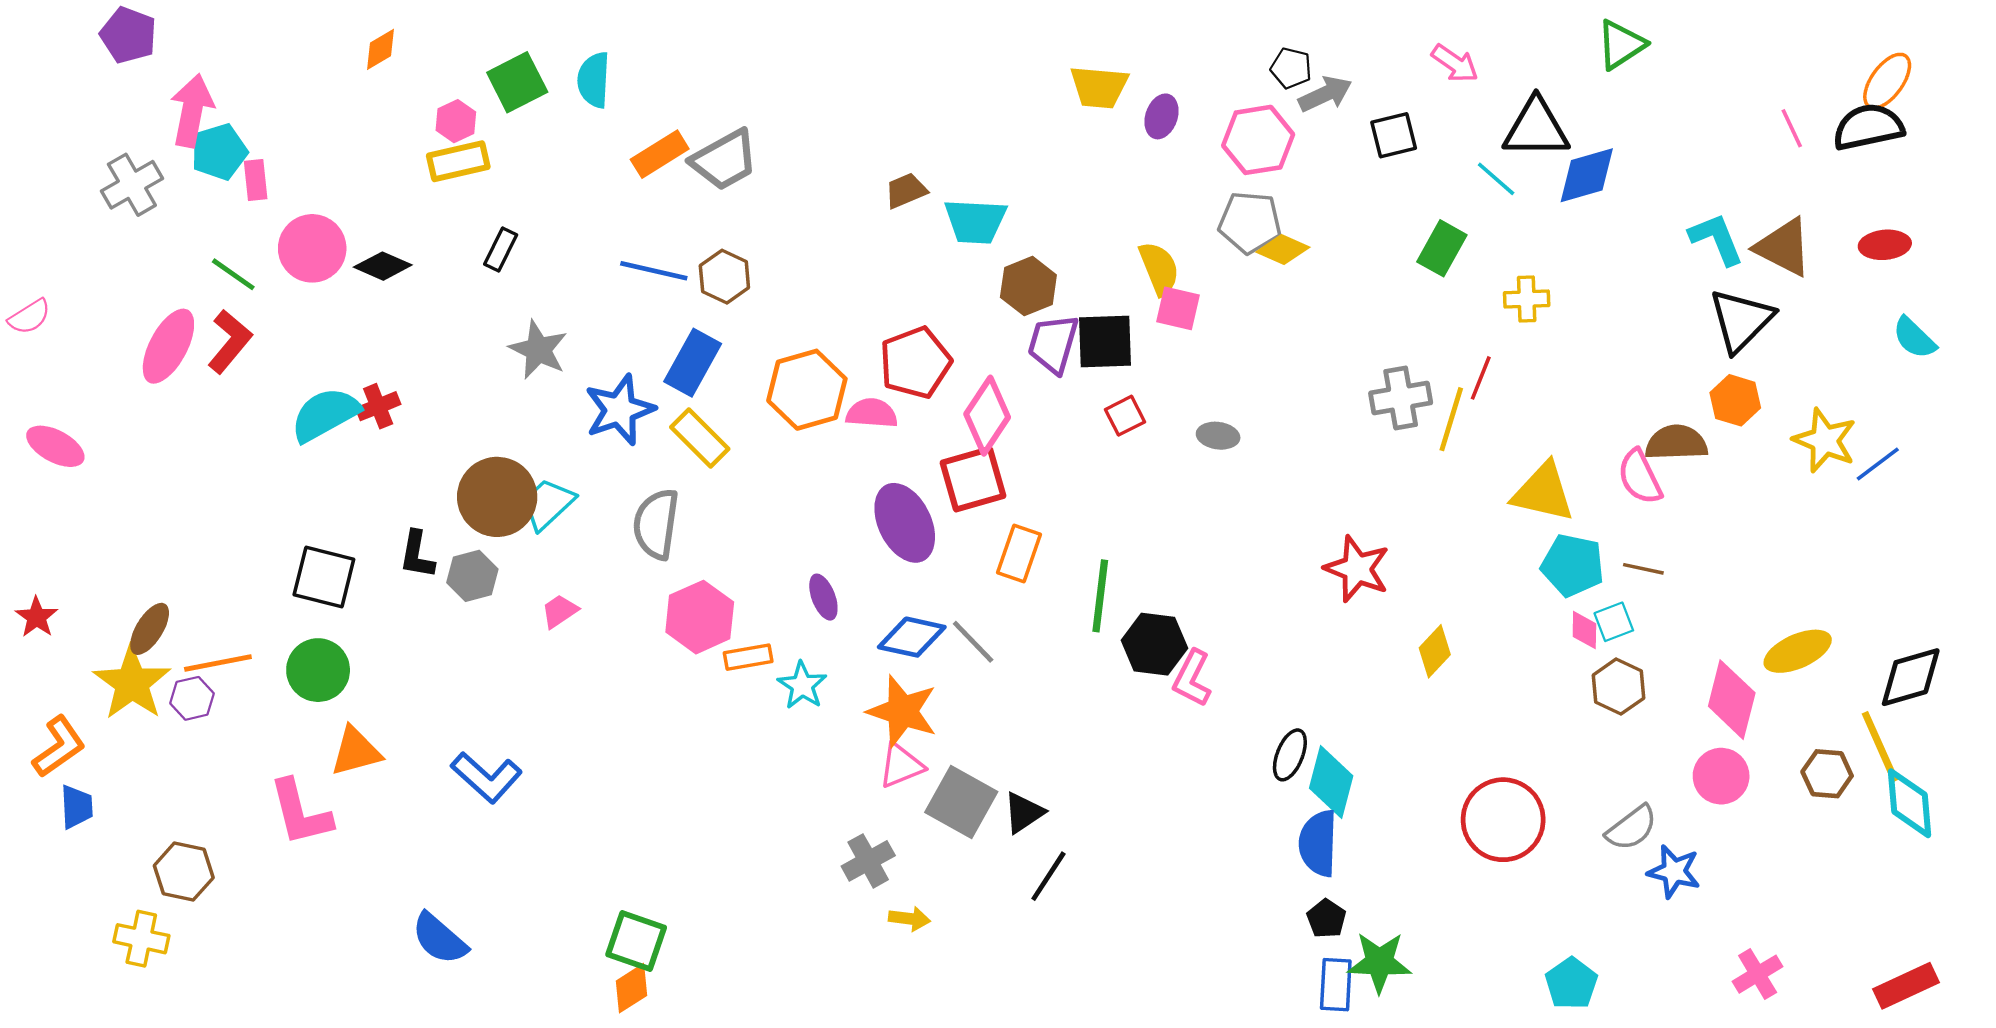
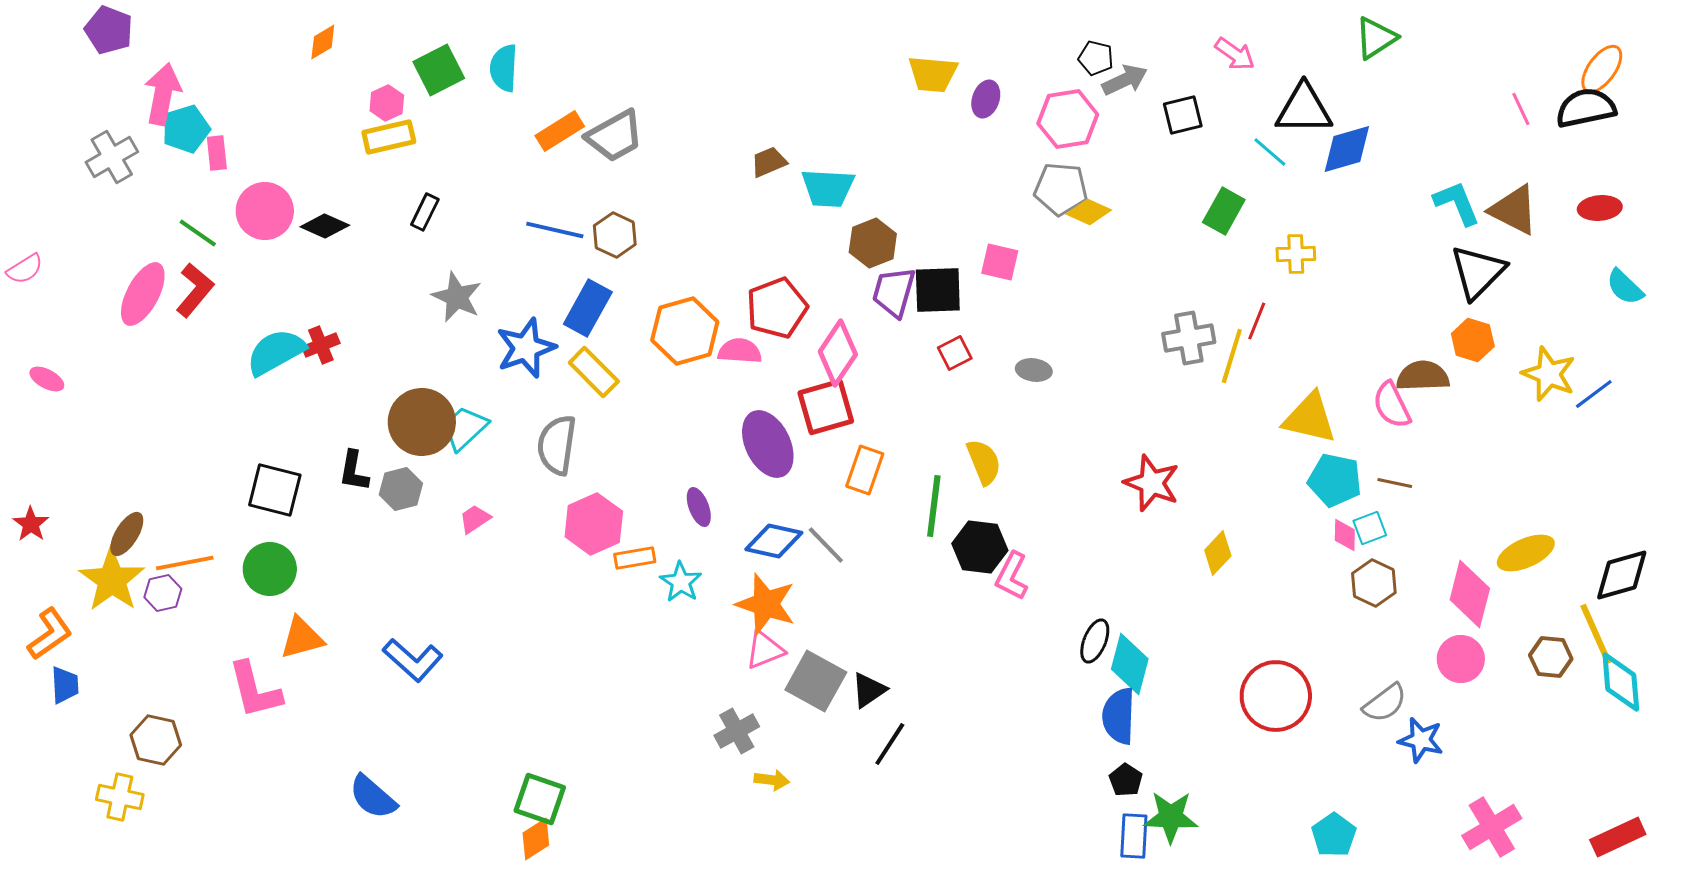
yellow semicircle: (1159, 268) -> (984, 462), moved
pink ellipse: (55, 446) -> (47, 379), size x0.7
pink cross: (1758, 974) -> (1492, 827), size x1.4

